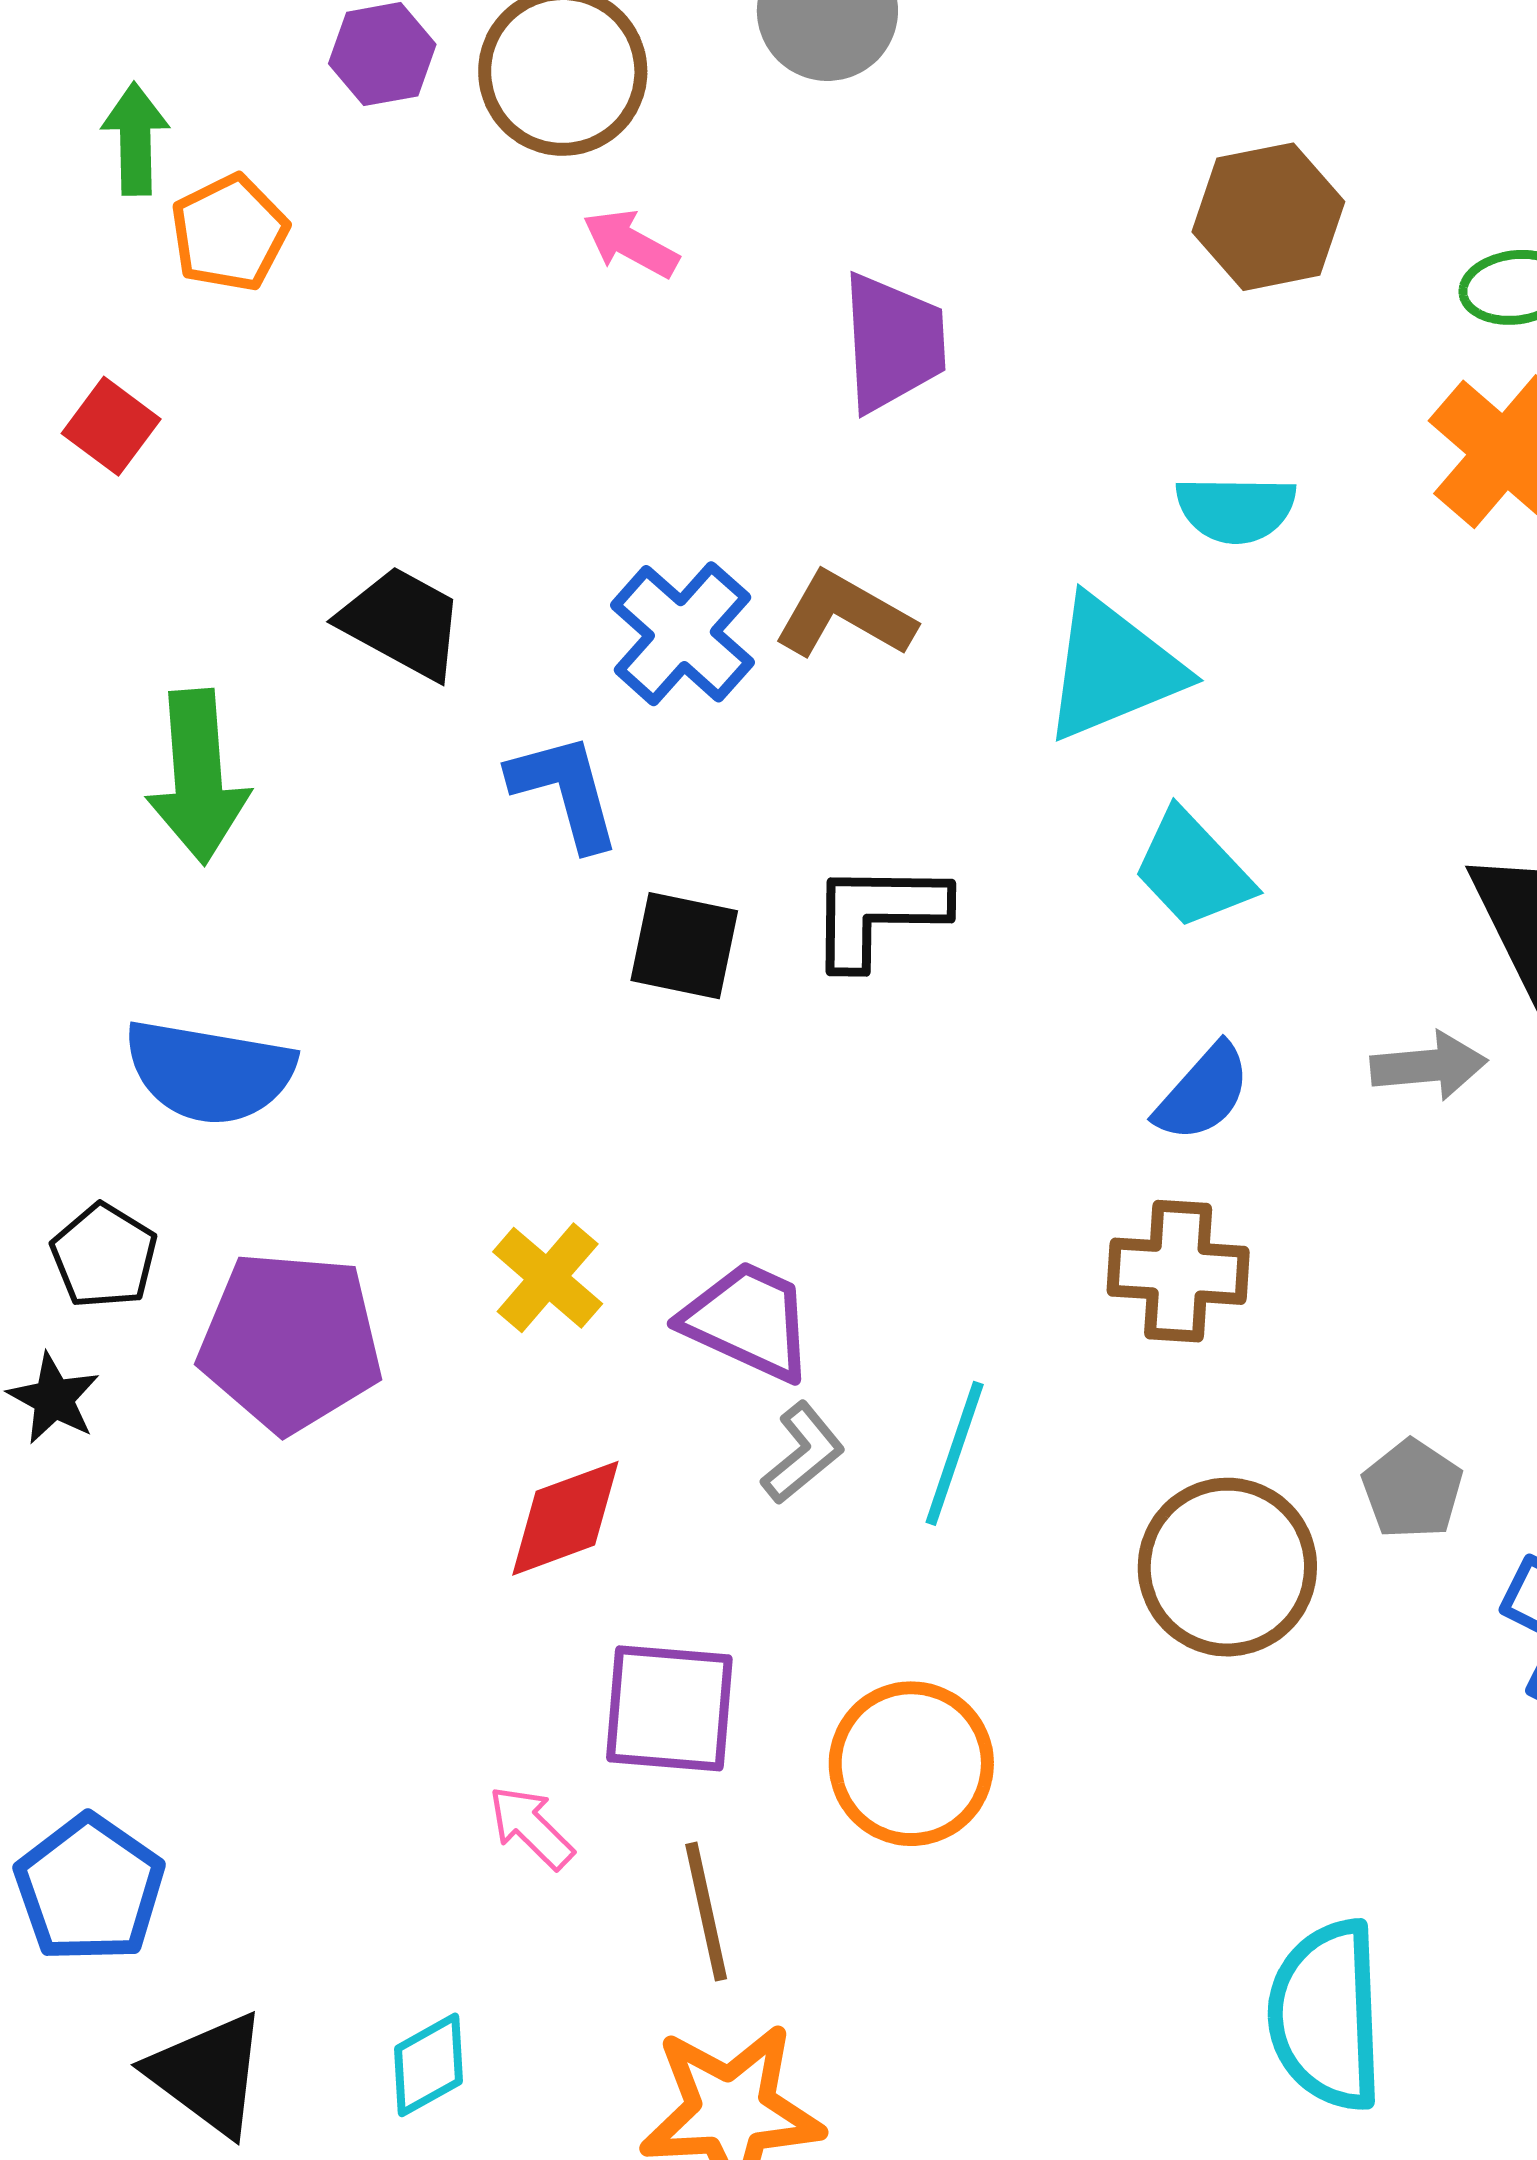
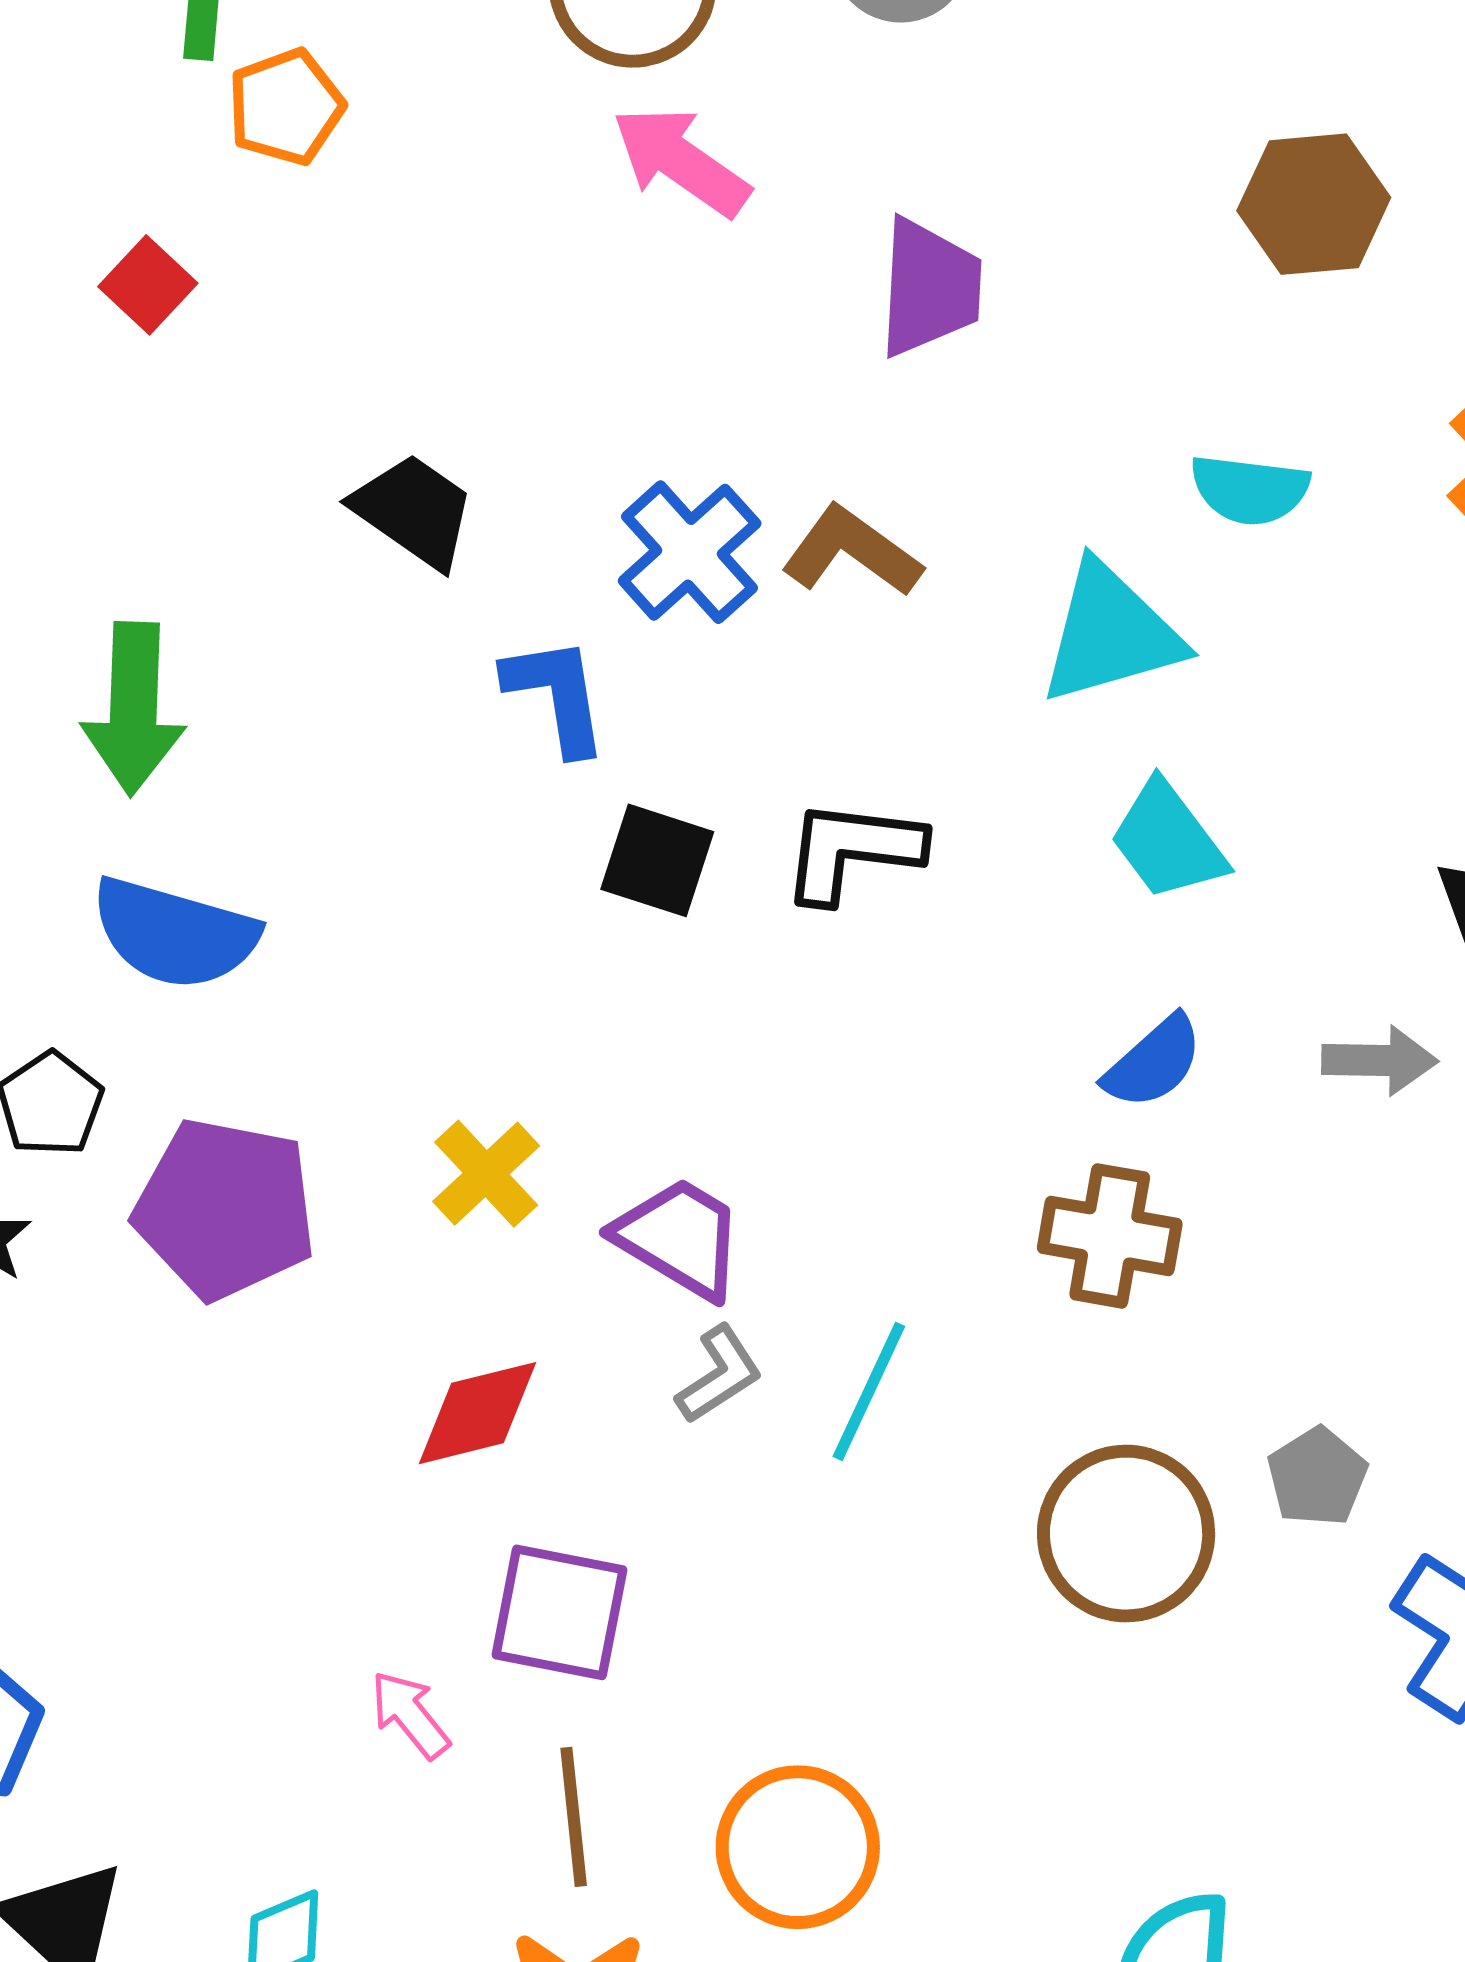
pink arrow: (631, 244) -> (681, 161), size x1.5
green arrow: (198, 777) -> (134, 709), moved
orange circle: (911, 1764) -> (798, 1847), moved

